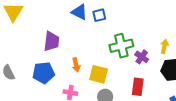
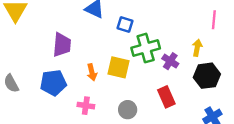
blue square: (99, 15) -> (125, 25), moved, turned 32
yellow square: (99, 74) -> (119, 67), moved
red rectangle: (138, 87) -> (166, 97), turned -30

